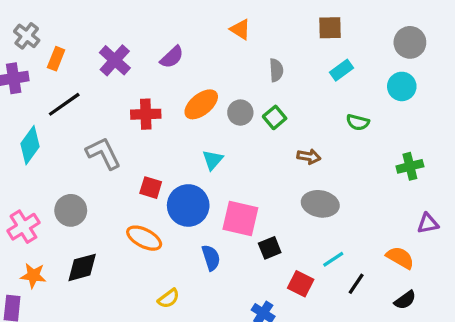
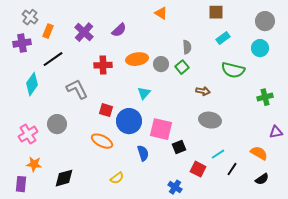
gray semicircle: (276, 70) -> (187, 47), moved
orange ellipse: (201, 104) -> (137, 59), turned 30
green semicircle: (358, 122) -> (233, 70), size x1.6
black diamond: (82, 267) -> (64, 178), moved

